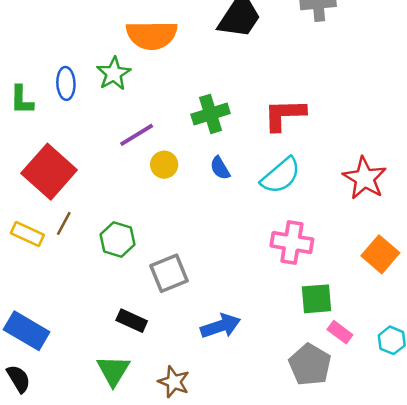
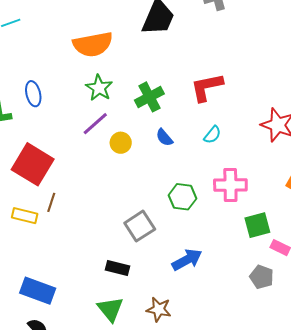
green star: (114, 74) -> (99, 88), moved
cyan semicircle: (281, 176) -> (212, 135), size x0.6
green hexagon: (118, 239) -> (183, 197), moved
gray pentagon: (310, 365) -> (262, 277), size x0.7

